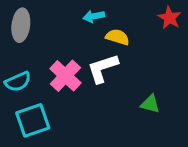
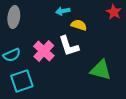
white L-shape: (103, 68) -> (69, 46), turned -90
green triangle: (150, 104) -> (101, 70), size x1.6

